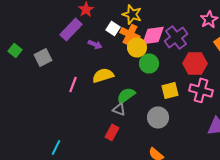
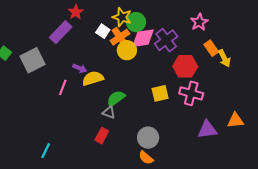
orange cross: (130, 34) -> (120, 37), turned 30
purple arrow: (95, 44) -> (80, 68), moved
gray square: (43, 57) -> (33, 60), size x1.4
green circle: (149, 63) -> (136, 22), moved
gray circle: (158, 117) -> (148, 138), moved

